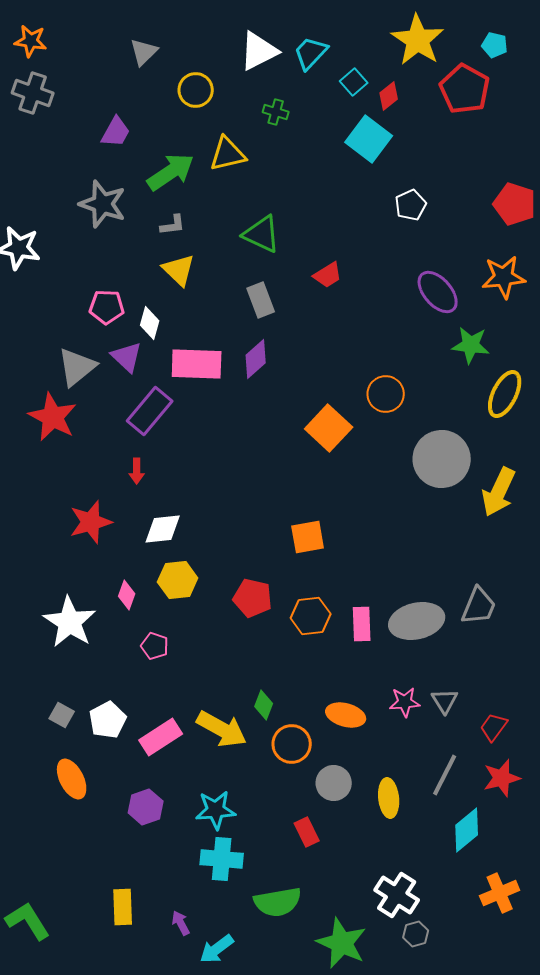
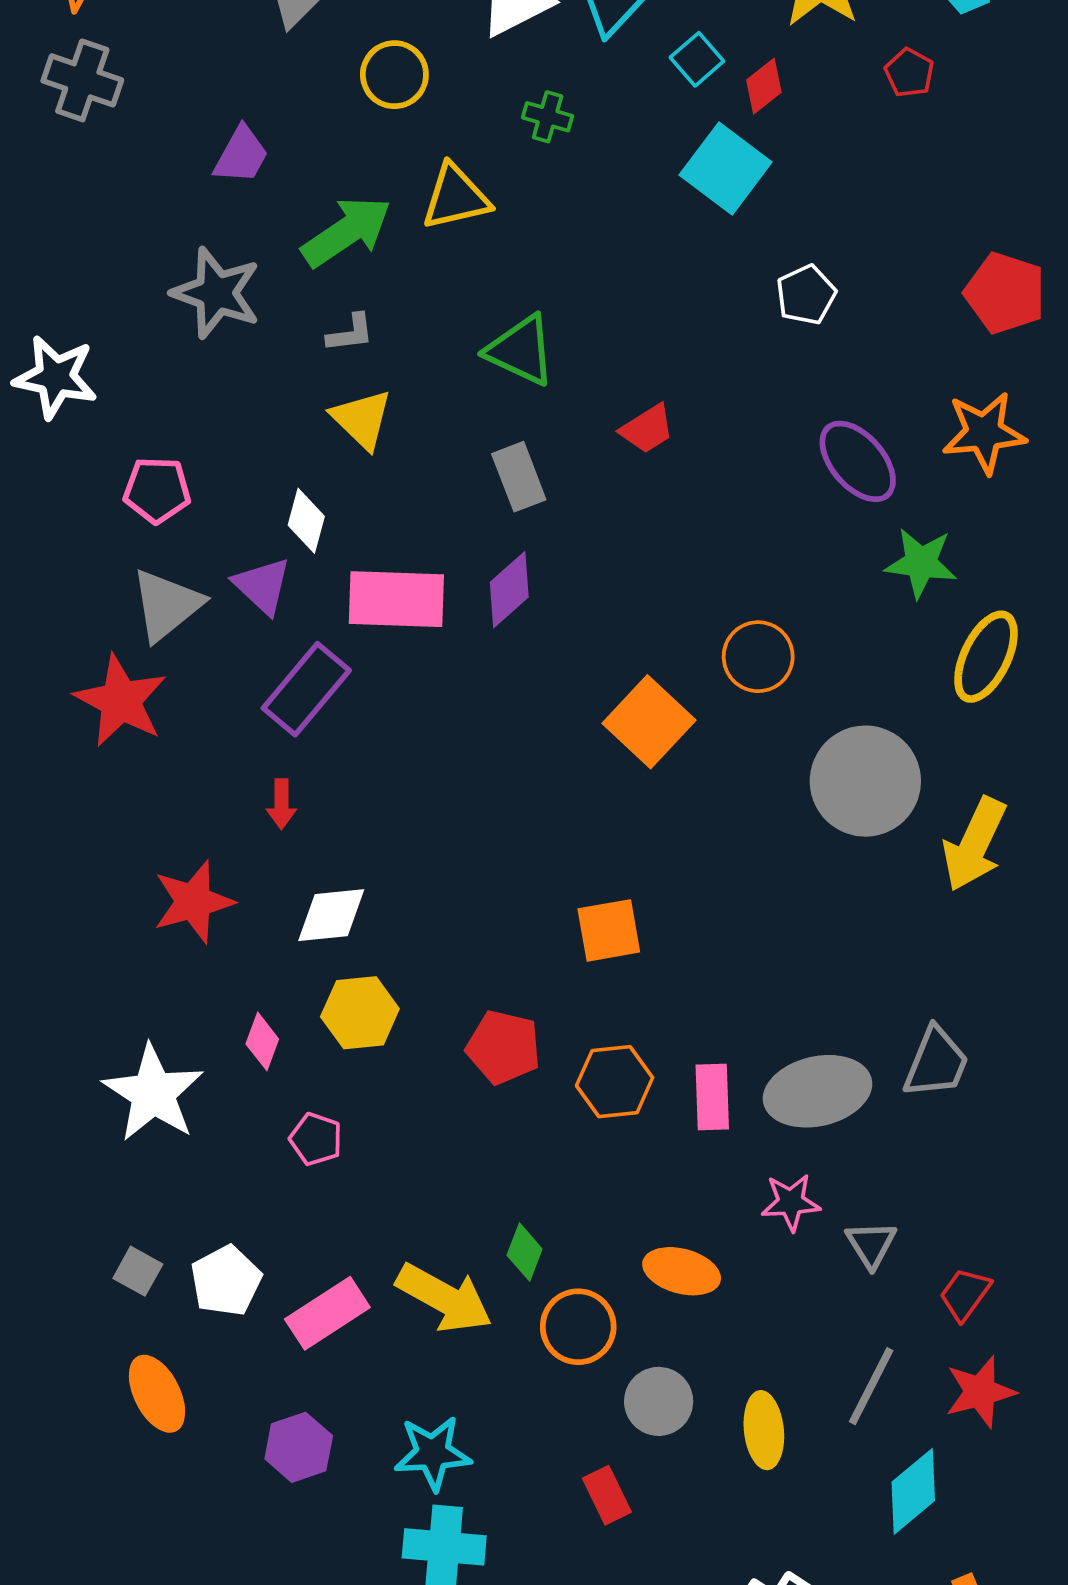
red pentagon: (465, 89) -> (909, 73), size x0.5
pink pentagon: (107, 307) -> (157, 490), moved
pink star: (405, 702) -> (791, 1202), moved

